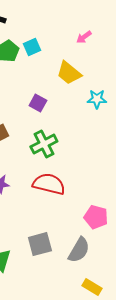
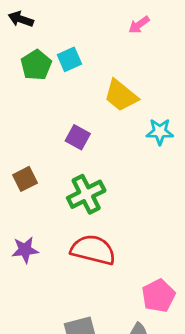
pink arrow: (84, 37) -> (139, 25), moved
pink pentagon: (96, 217) -> (158, 296), turned 30

